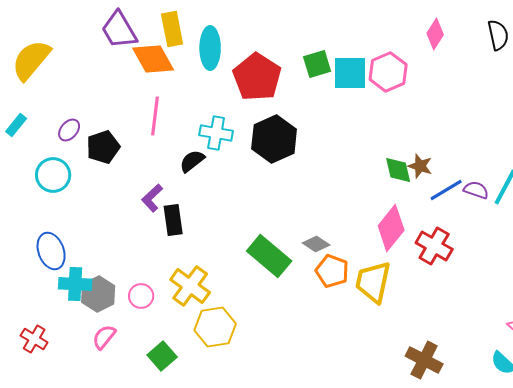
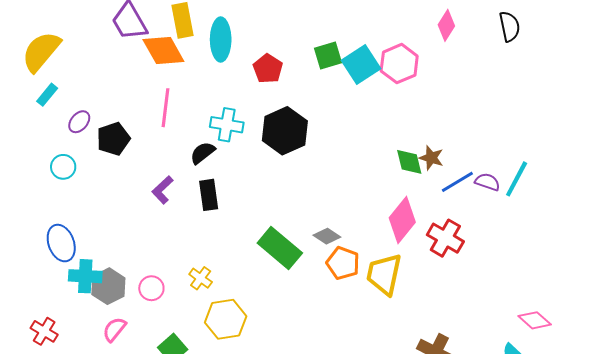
cyan square: (350, 73) -> (361, 65), turned -33
red pentagon: (257, 77) -> (268, 69), size x0.6
cyan rectangle: (16, 125) -> (47, 95), moved
cyan circle: (53, 175) -> (63, 167), size x0.7
black rectangle: (173, 220) -> (209, 195), moved
yellow cross: (190, 286) -> (201, 278), size x0.6

